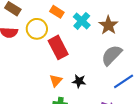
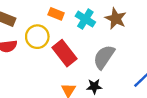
gray semicircle: (112, 55) -> (104, 57), moved

